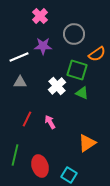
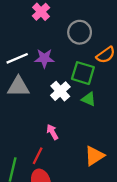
purple star: (43, 46) -> (44, 58), moved
gray triangle: (20, 82) -> (18, 87), size x1.5
red line: (27, 119) -> (38, 156), moved

